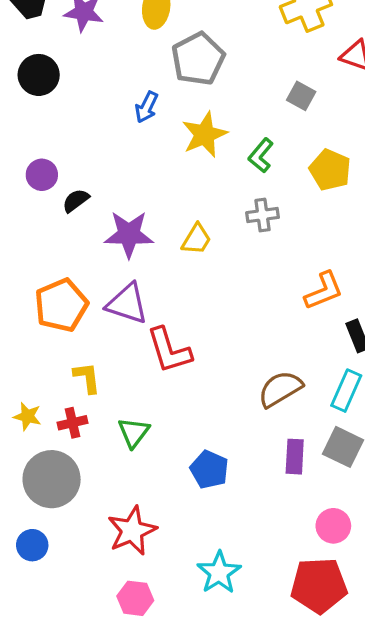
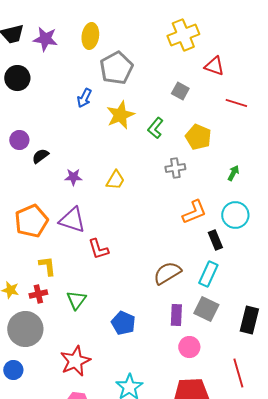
gray cross: (262, 215) -> (175, 168), moved
purple star: (129, 234) -> (73, 177), size x0.6
red L-shape: (169, 350) -> (98, 249), size x0.7
pink circle: (333, 526) -> (189, 347), moved

